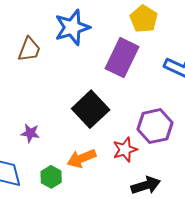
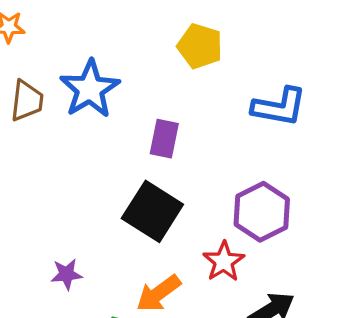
brown trapezoid: (29, 49) -> (27, 101), moved
purple rectangle: (122, 58) -> (164, 139), moved, size x0.6

